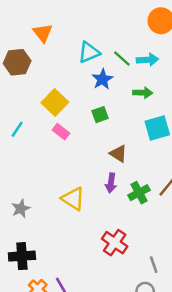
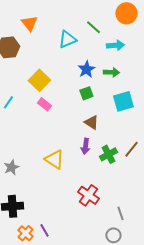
green line: (122, 59) -> (93, 27), moved
blue star: (102, 79) -> (86, 69), moved
green square: (100, 115) -> (86, 93), moved

